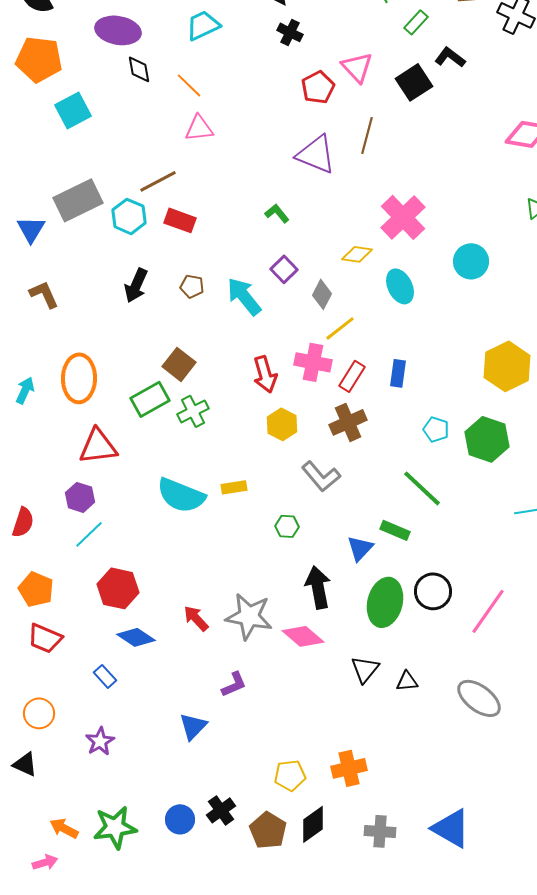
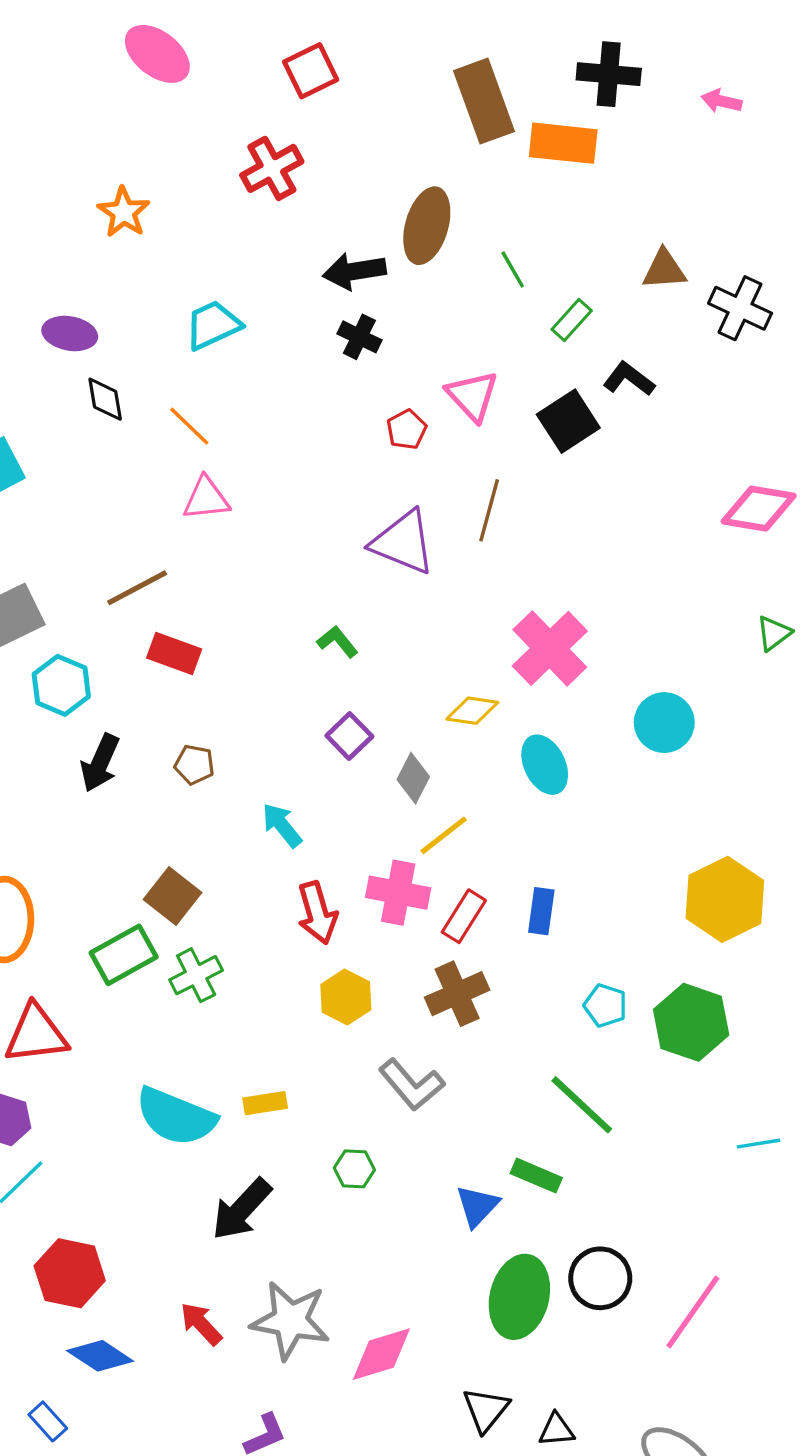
purple ellipse: (118, 30) -> (70, 333), size x0.7
red pentagon: (318, 87) -> (407, 429), size x0.7
cyan hexagon: (129, 216) -> (61, 685), moved
cyan arrow: (244, 296) -> (282, 825), moved, size x0.7
black arrow: (318, 587) -> (242, 1209), moved, turned -126
pink diamond: (303, 636) -> (381, 1354), turned -57

